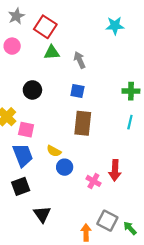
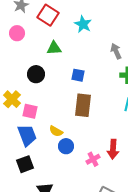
cyan star: (115, 26) -> (83, 24), moved, turned 30
green triangle: (52, 52) -> (54, 48), moved
gray arrow: (80, 60) -> (116, 51), moved
pink cross: (93, 181) -> (93, 159), turned 32

